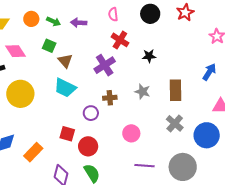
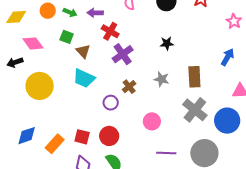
red cross: (120, 40) -> (110, 31), moved
brown cross: (110, 98) -> (129, 87), turned -32
gray cross: (175, 123) -> (195, 110), size x1.4
red square: (67, 134) -> (82, 137), moved

